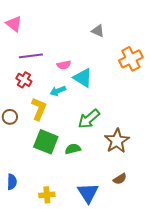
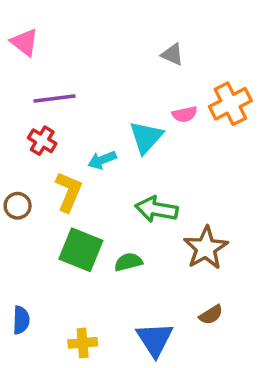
pink semicircle: (64, 65) -> (185, 114), moved
cyan triangle: (83, 78) -> (146, 137), turned 40
green arrow: (89, 119) -> (156, 209), turned 50

